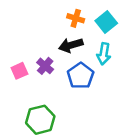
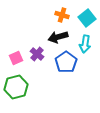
green hexagon: (40, 120) -> (16, 87), moved

